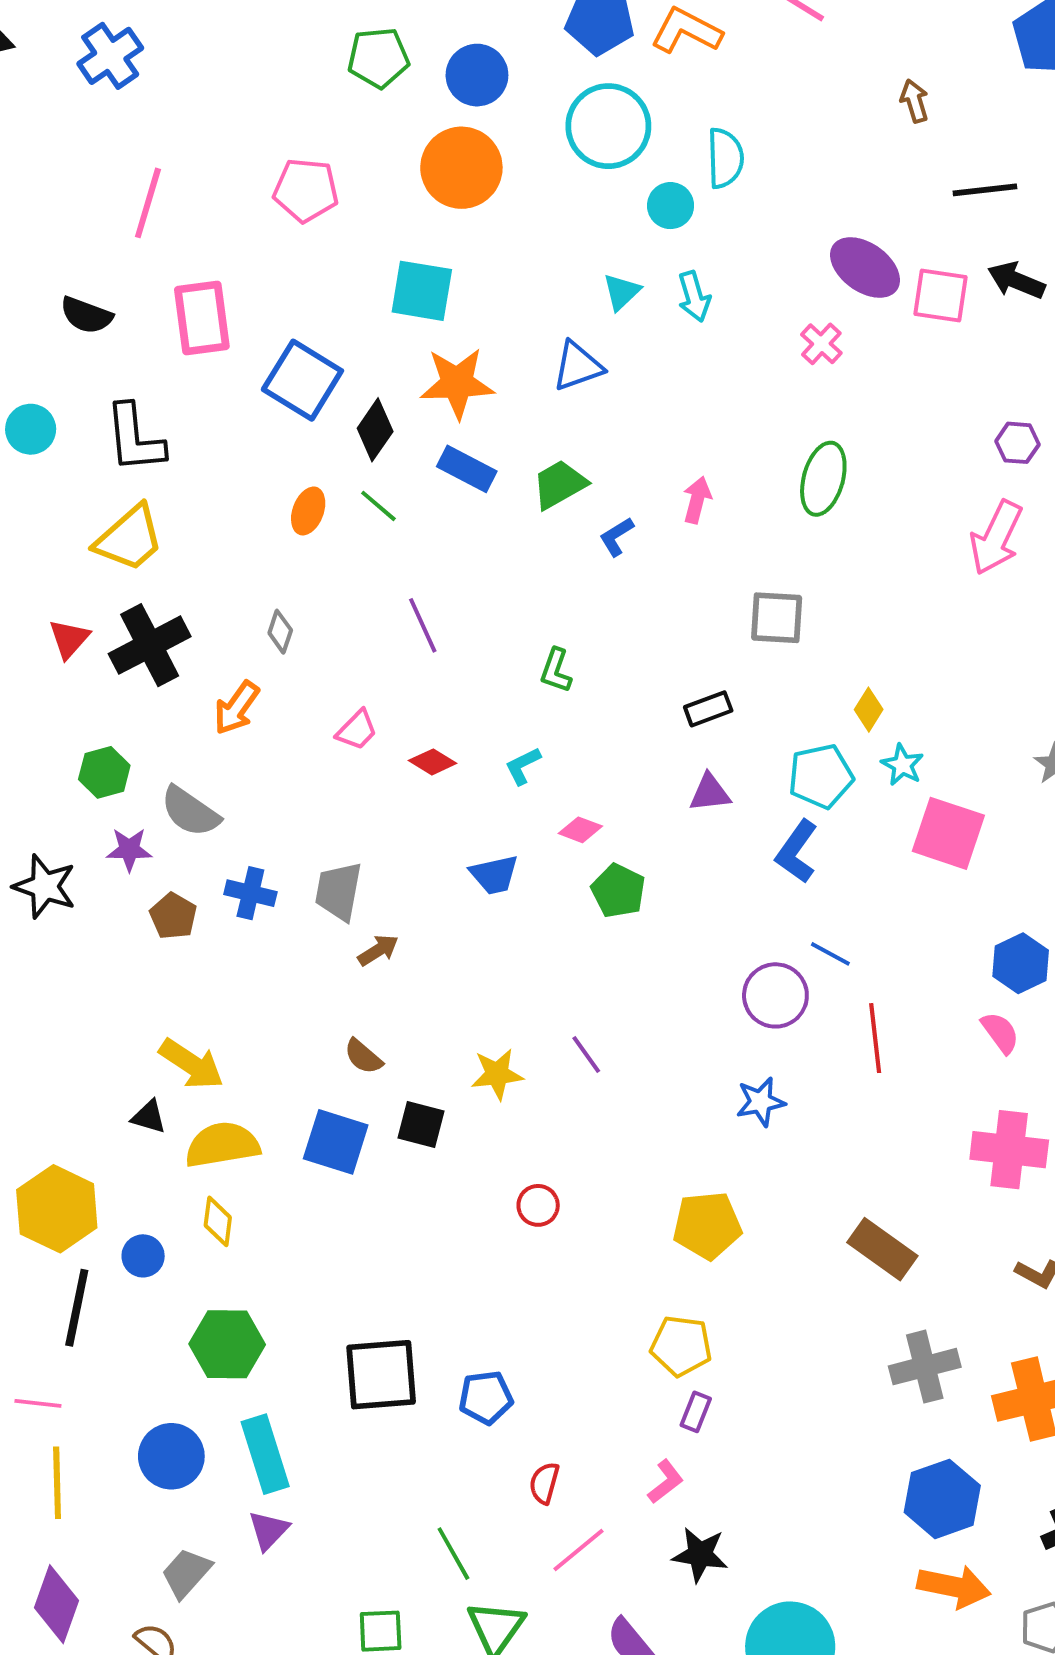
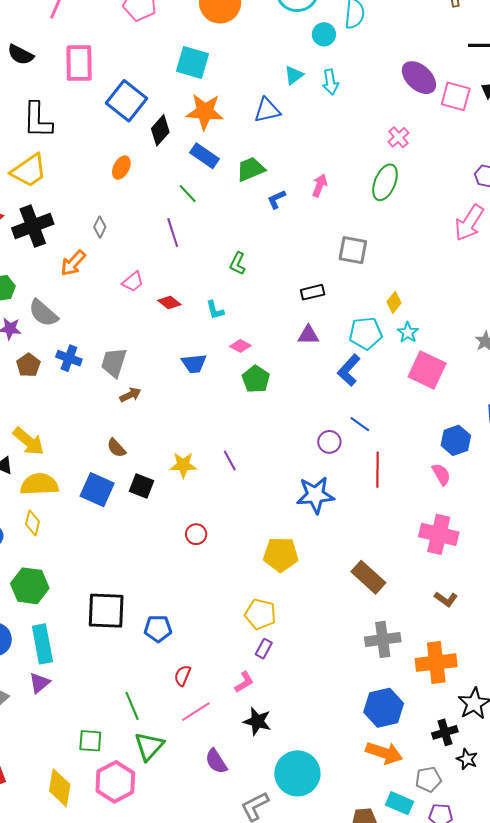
pink cross: (821, 344) -> (398, 137), moved
green line: (378, 506) -> (188, 194), moved
cyan L-shape: (523, 766) -> (215, 310), turned -85
purple circle: (775, 995) -> (329, 442), size x0.7
blue star: (761, 1102) -> (315, 495), size x1.5

